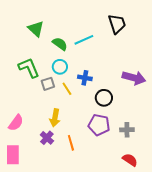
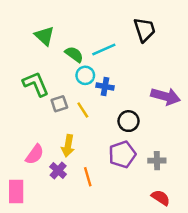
cyan circle: (60, 67) -> (85, 75), moved
blue cross: (85, 78) -> (105, 86), moved
pink semicircle: (16, 123) -> (35, 154), moved
purple pentagon: (99, 125) -> (122, 154), turned -30

